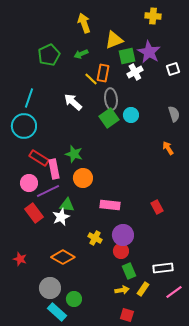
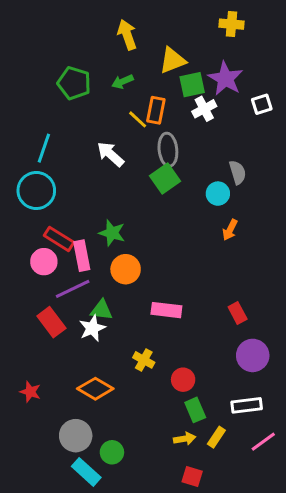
green pentagon: (49, 55) -> (74, 83), turned -30
gray semicircle: (174, 114) -> (238, 172), moved
cyan circle: (131, 115) -> (218, 194), moved
orange arrow: (168, 148) -> (230, 230), moved, turned -120
pink circle: (29, 183) -> (44, 262), moved
purple circle: (123, 235) -> (253, 355), moved

